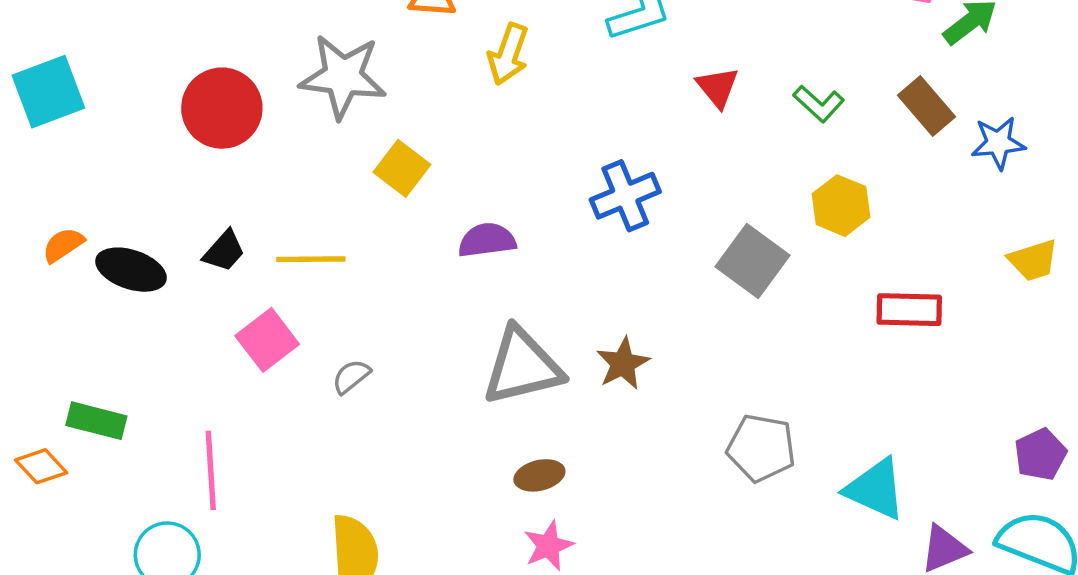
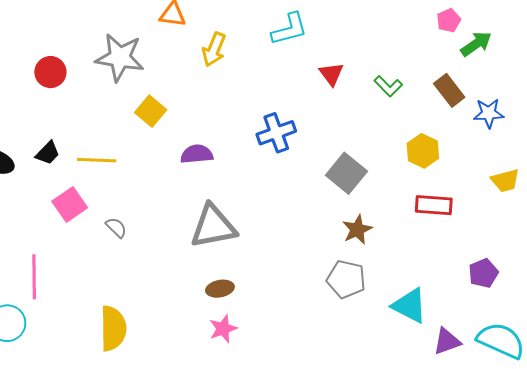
red circle: (222, 108) -> (50, 72), size x0.7
yellow hexagon: (841, 206) -> (423, 151), moved
brown star: (623, 364) -> (357, 229), moved
gray semicircle: (351, 376) -> (116, 227), turned 80
purple pentagon: (1040, 454) -> (483, 273), moved

